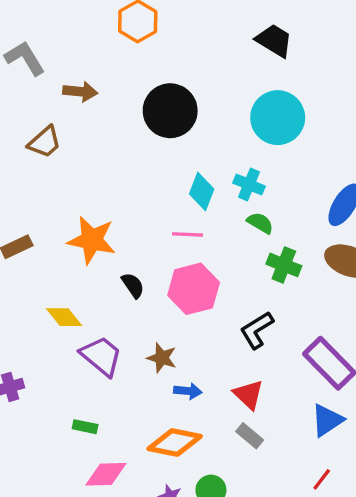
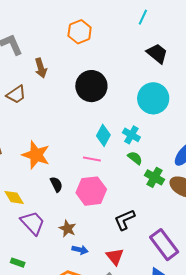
brown arrow: (80, 92) -> (41, 68), turned 60
green cross: (284, 265) -> (155, 177), moved

